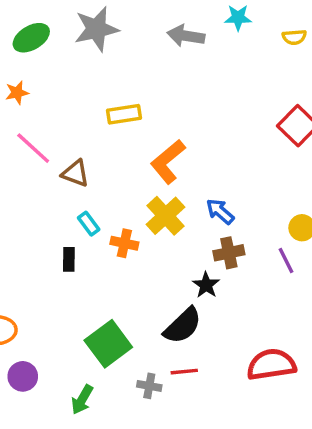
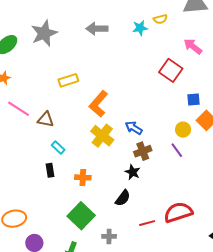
cyan star: (238, 18) -> (140, 28), moved
orange cross: (124, 243) -> (83, 177), moved
black semicircle: (183, 326) -> (123, 198), size x0.7
red line: (184, 372) -> (147, 223), moved

